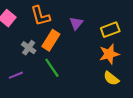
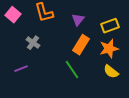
orange rectangle: (51, 40) -> (81, 45), moved
green line: (52, 68) -> (72, 70), moved

